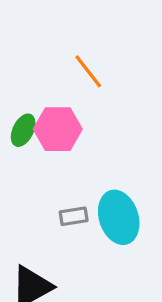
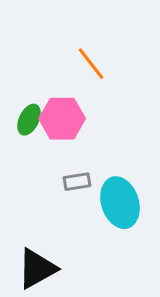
gray rectangle: (74, 216) -> (77, 182), moved

